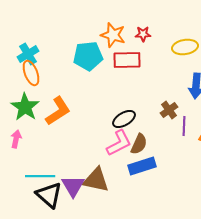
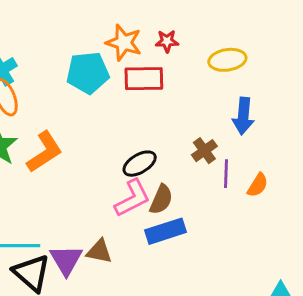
brown triangle: (96, 180) -> (99, 251), size x0.7

